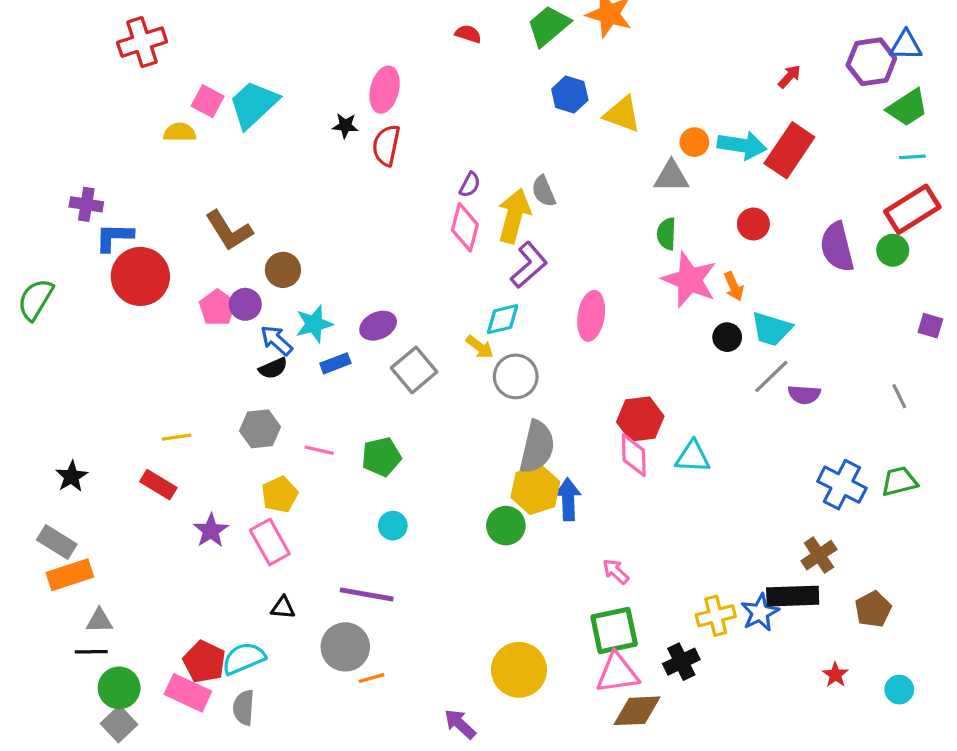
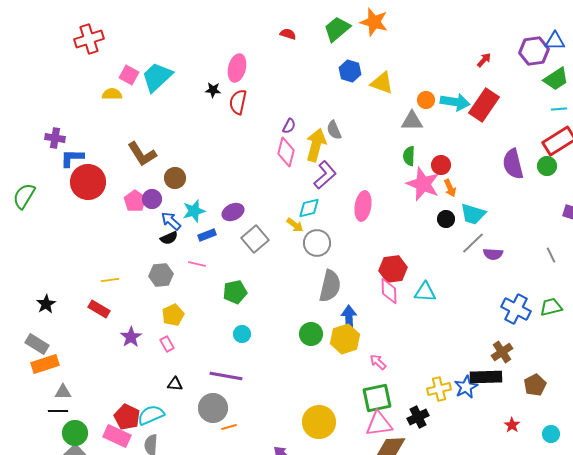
red circle: (753, 224) -> (441, 165), moved
pink line: (319, 450) -> (197, 264), moved
yellow hexagon: (535, 490) -> (345, 339), moved
pink rectangle: (270, 542) -> (167, 344), size x0.6

